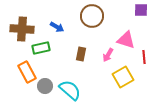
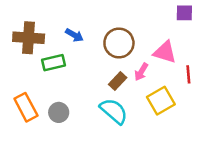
brown circle: (92, 16) -> (119, 43), moved
brown rectangle: (81, 54) -> (118, 81), moved, turned 32
orange rectangle: (27, 72) -> (26, 107), moved
cyan semicircle: (70, 90) -> (114, 111), moved

